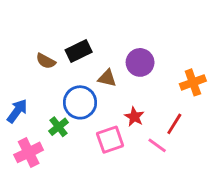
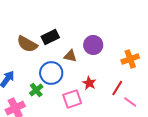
brown semicircle: (46, 61) -> (27, 44), size x1.5
pink line: (157, 145) -> (130, 102), moved

